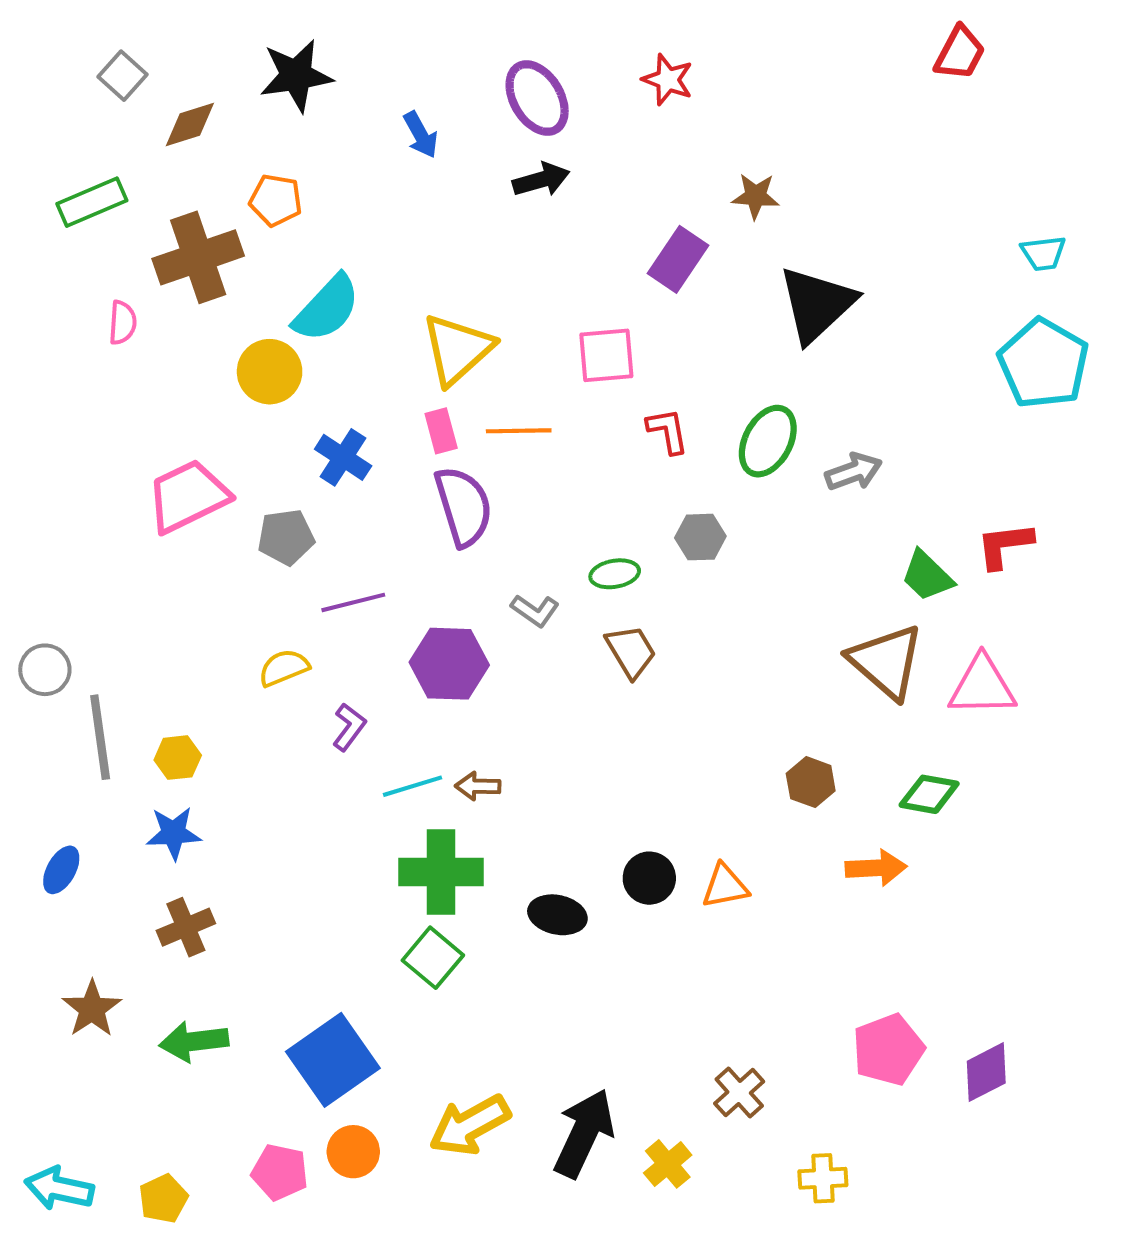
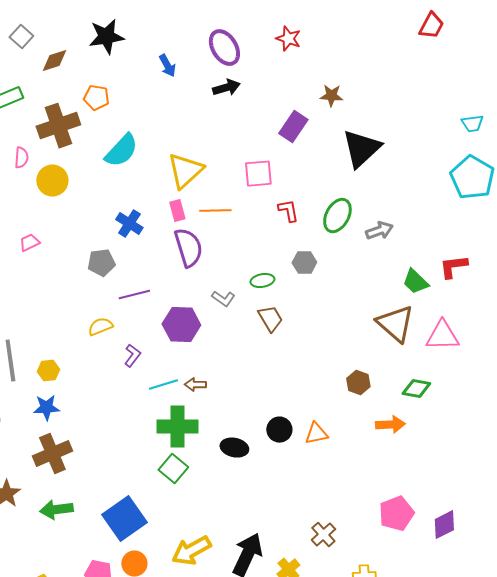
yellow circle: (270, 372) -> (52, 181), moved
pink trapezoid: (188, 496) -> (29, 243), moved, size x0.5
brown cross: (186, 927) -> (52, 454), size x1.4

